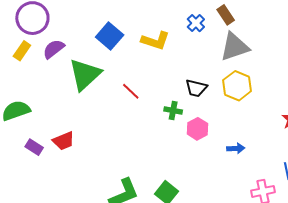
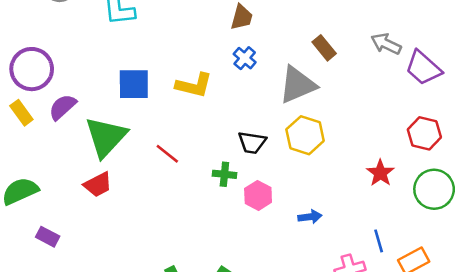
brown rectangle: (226, 15) -> (324, 48), moved
blue square: (110, 36) -> (134, 84), turned -36
yellow rectangle: (22, 51) -> (21, 113), turned -66
red trapezoid: (64, 141) -> (98, 185), moved

